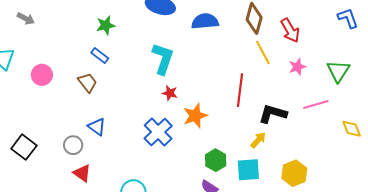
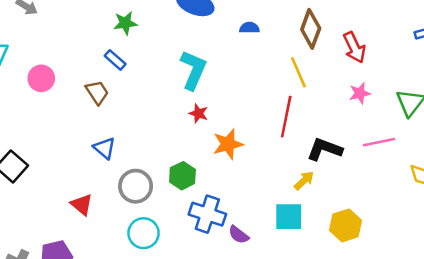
blue semicircle: (205, 21) -> (249, 28), size x0.6
yellow line: (263, 52) -> (298, 72), moved
blue cross: (158, 132) -> (207, 214), moved, turned -32
gray circle: (73, 145) -> (136, 186), moved, size x1.4
green hexagon: (216, 160) -> (182, 176), moved

